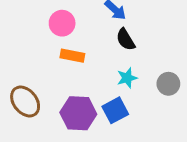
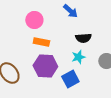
black semicircle: (126, 39) -> (83, 38), moved, turned -63
purple hexagon: (78, 113) -> (45, 66), moved

